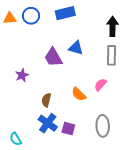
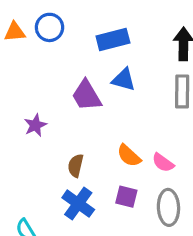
blue rectangle: (65, 13) -> (113, 40), moved
pink semicircle: (100, 85) -> (163, 163), moved, turned -96
purple square: (68, 129) -> (126, 197), moved

